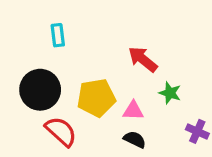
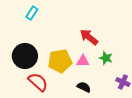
cyan rectangle: (58, 35) -> (32, 13), moved, turned 40
pink triangle: (133, 111) -> (83, 61), moved

